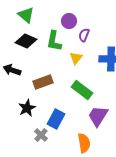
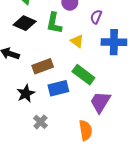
purple semicircle: (84, 35) -> (96, 17), moved
yellow triangle: (76, 58) -> (77, 41), turned -32
blue rectangle: (56, 119) -> (58, 88), moved, turned 48

